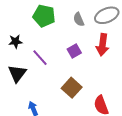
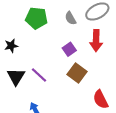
purple line: (40, 58) -> (39, 75), moved
brown square: (72, 88) -> (77, 73), moved

